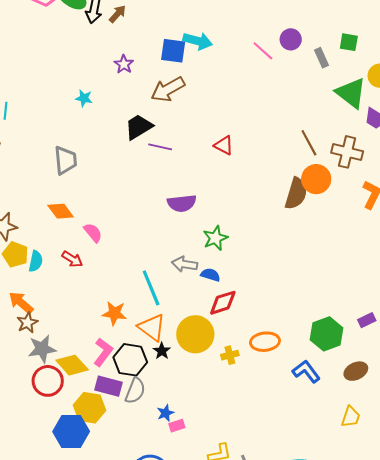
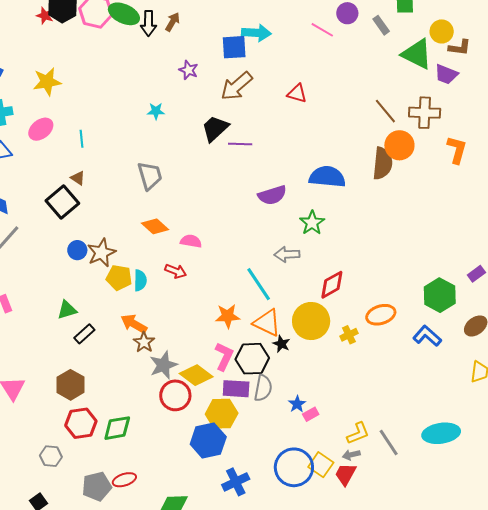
red triangle: (224, 145) -> (297, 93), moved
pink semicircle: (93, 233) -> (191, 241), turned -30
blue semicircle: (210, 275) -> (327, 177), moved, size x1.8

